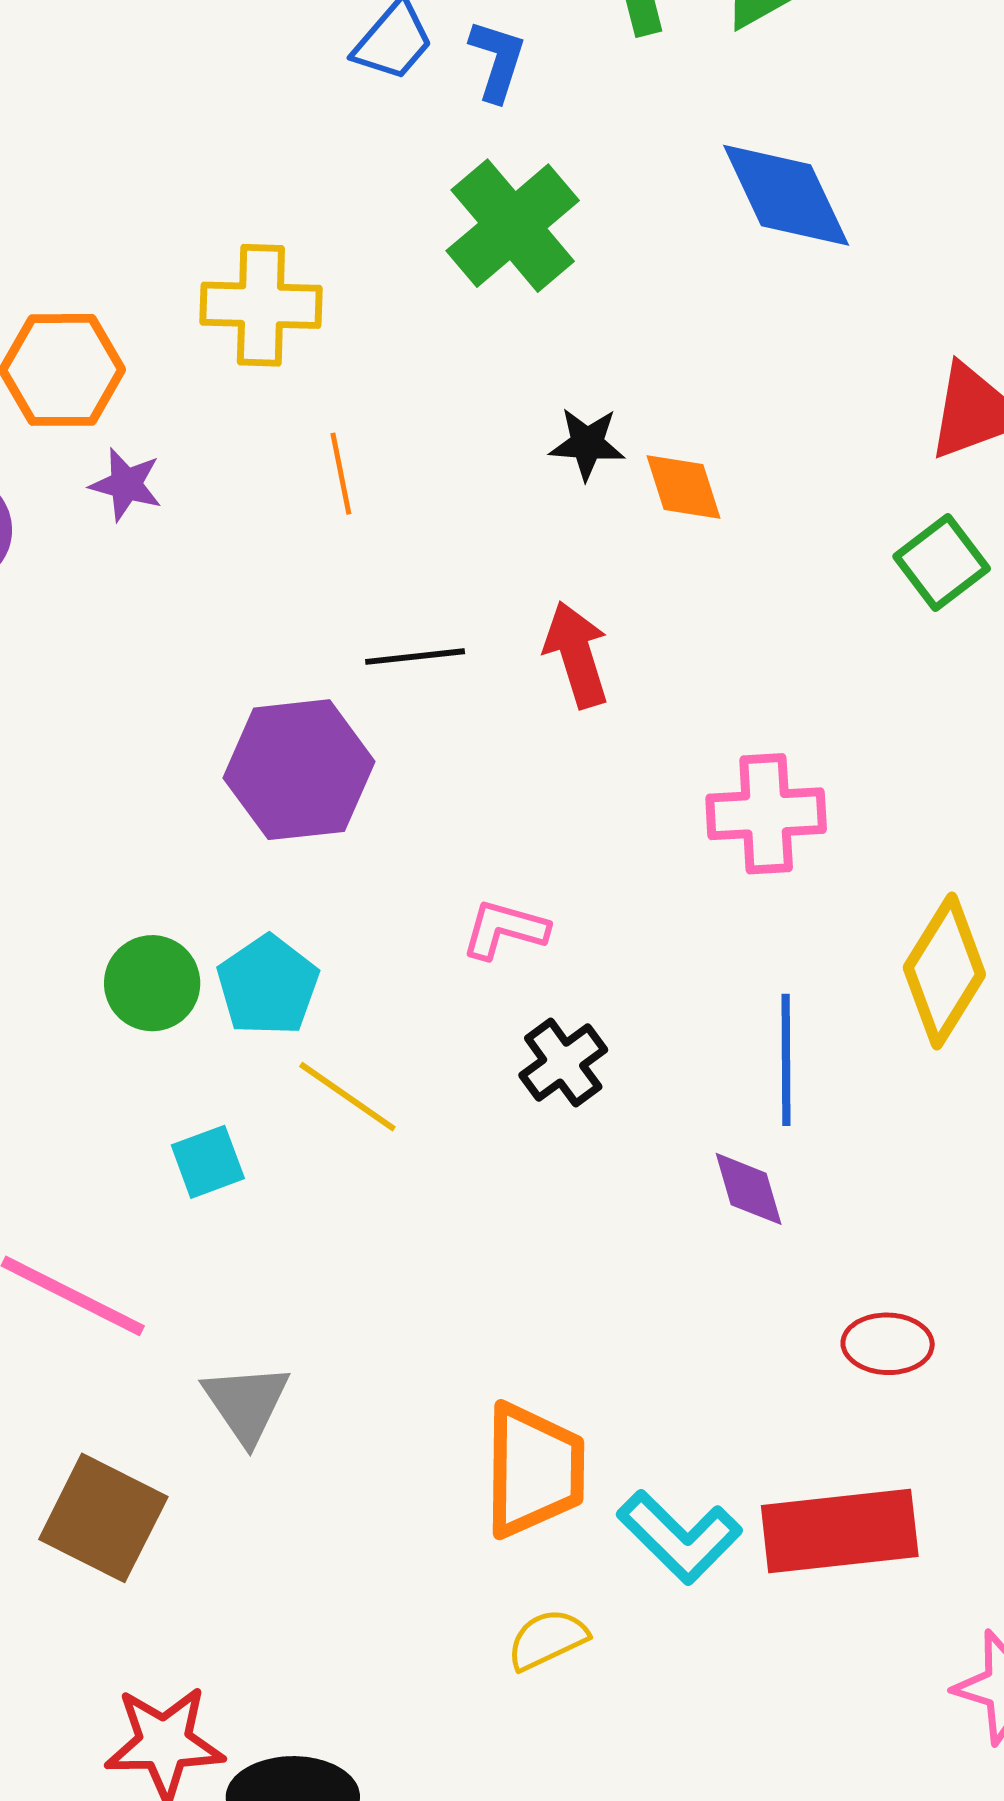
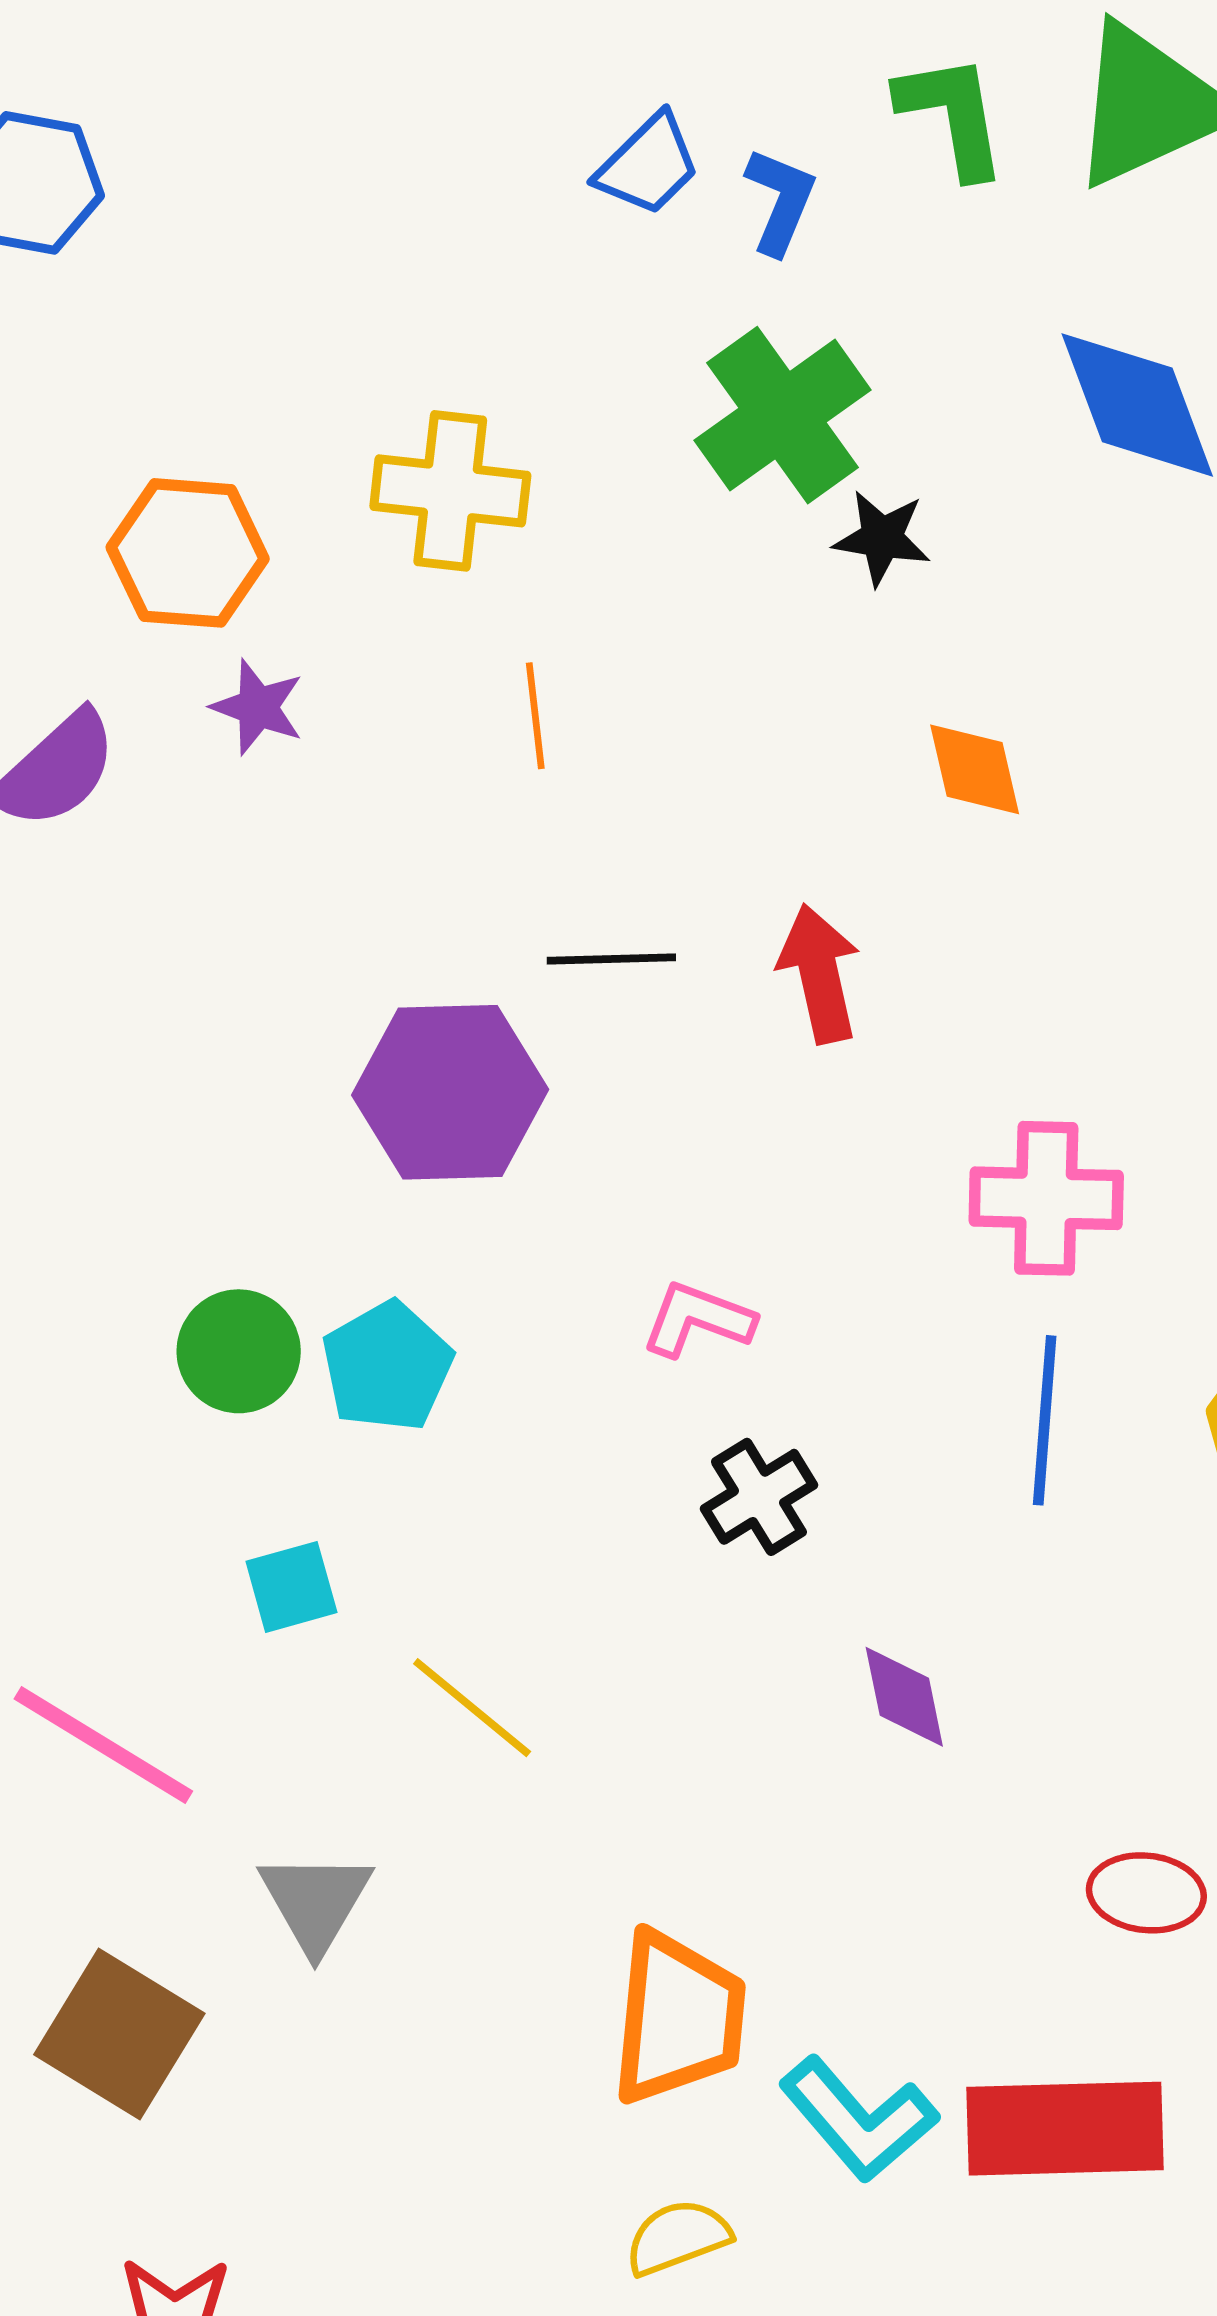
black star: (587, 444) -> (882, 538), moved
blue line: (786, 1060) -> (1045, 1420), moved
yellow line: (347, 1097) -> (472, 1708), moved
purple diamond: (749, 1189) -> (904, 1697), moved

